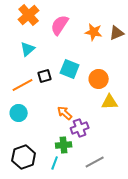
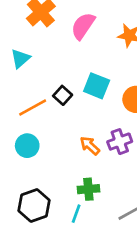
cyan triangle: (28, 49) -> (20, 59), moved
black square: (45, 76) -> (63, 95), turned -32
purple cross: (80, 128) -> (120, 142), moved

